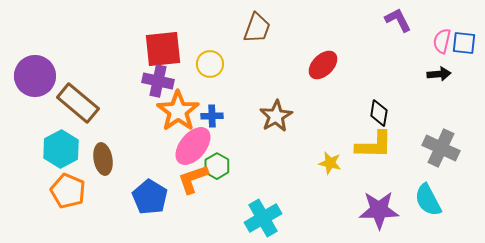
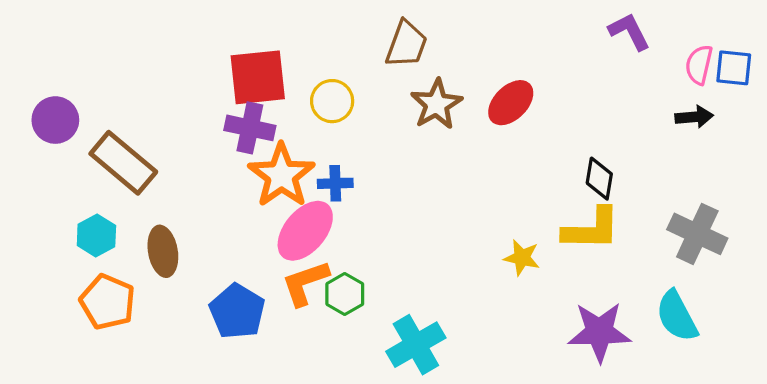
purple circle: (35, 76) -> (55, 120), size x0.7
brown star: (276, 116) -> (436, 104), moved
cyan hexagon: (61, 149) -> (96, 235), size x0.7
green hexagon: (217, 166) -> (345, 294), moved

